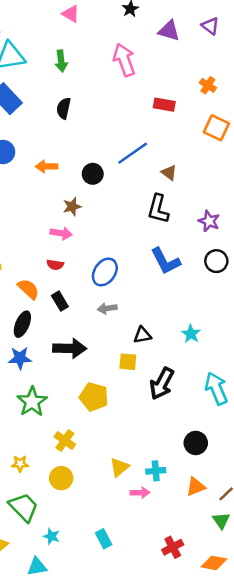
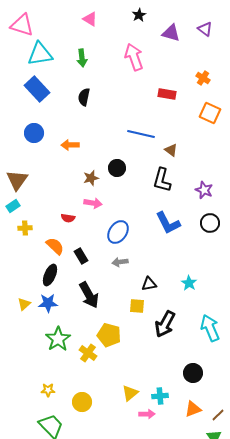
blue line: (133, 153) -> (141, 134), turned 48
black circle: (93, 174) -> (117, 168), moved
pink arrow: (61, 233) -> (93, 203), moved
red semicircle: (55, 265) -> (68, 218), moved
black arrow: (70, 348) -> (89, 295), turned 60
yellow cross: (65, 441) -> (88, 353), moved

